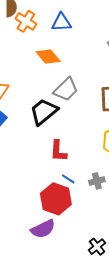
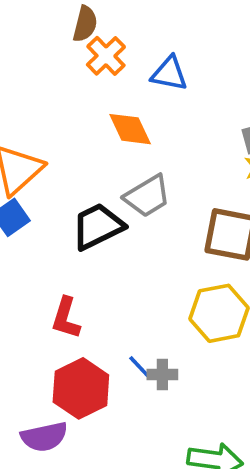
red L-shape: (58, 151) -> (66, 318), moved
blue line: (68, 179) -> (139, 366), moved

